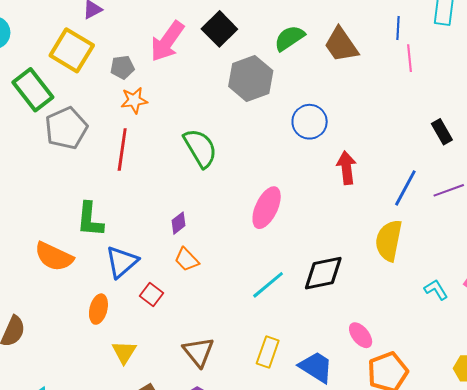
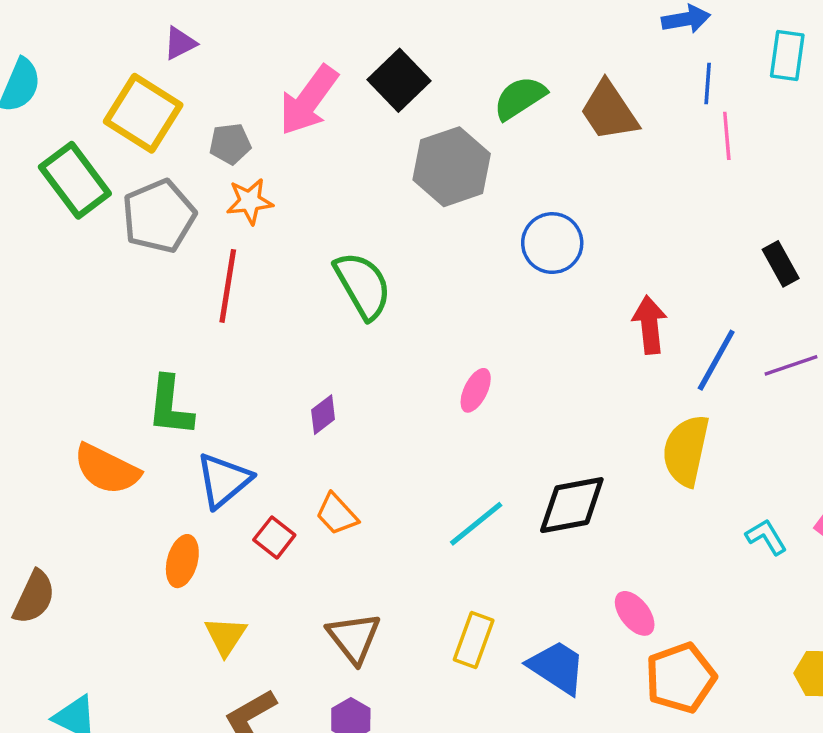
gray pentagon: (66, 128) -> (159, 216), moved
red arrow: (347, 168) -> (650, 325), moved
pink ellipse: (267, 208) -> (476, 390), size x0.6
orange trapezoid: (187, 259) -> (337, 514), moved

